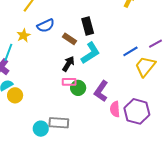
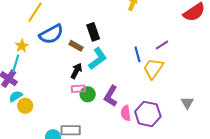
blue semicircle: (46, 26) -> (51, 34), size x1.4
yellow star: (24, 35) -> (22, 46), moved
blue line: (130, 51) -> (137, 54), turned -70

